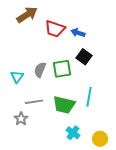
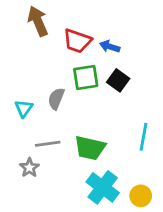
brown arrow: (27, 15) -> (38, 21), turned -80
green square: (62, 69) -> (86, 77), moved
cyan line: (89, 97) -> (143, 137), moved
cyan cross: (73, 133) -> (103, 187), size x1.6

